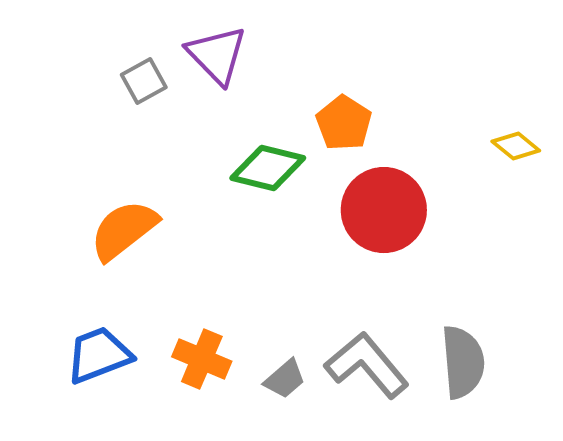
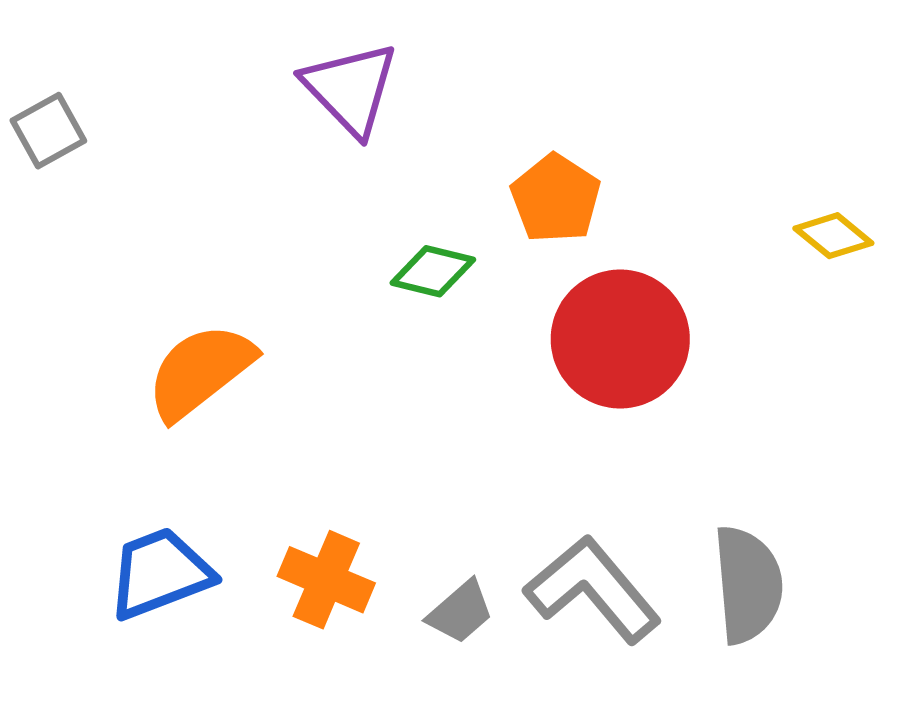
gray square: (144, 81) -> (48, 131), moved
green diamond: (268, 168) -> (433, 271), size x0.7

